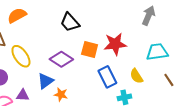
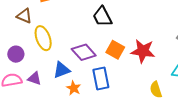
blue rectangle: (107, 77) -> (101, 79), moved

